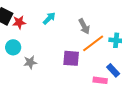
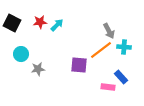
red star: (19, 22) -> (40, 22), moved
gray arrow: (84, 26) -> (109, 31), moved

